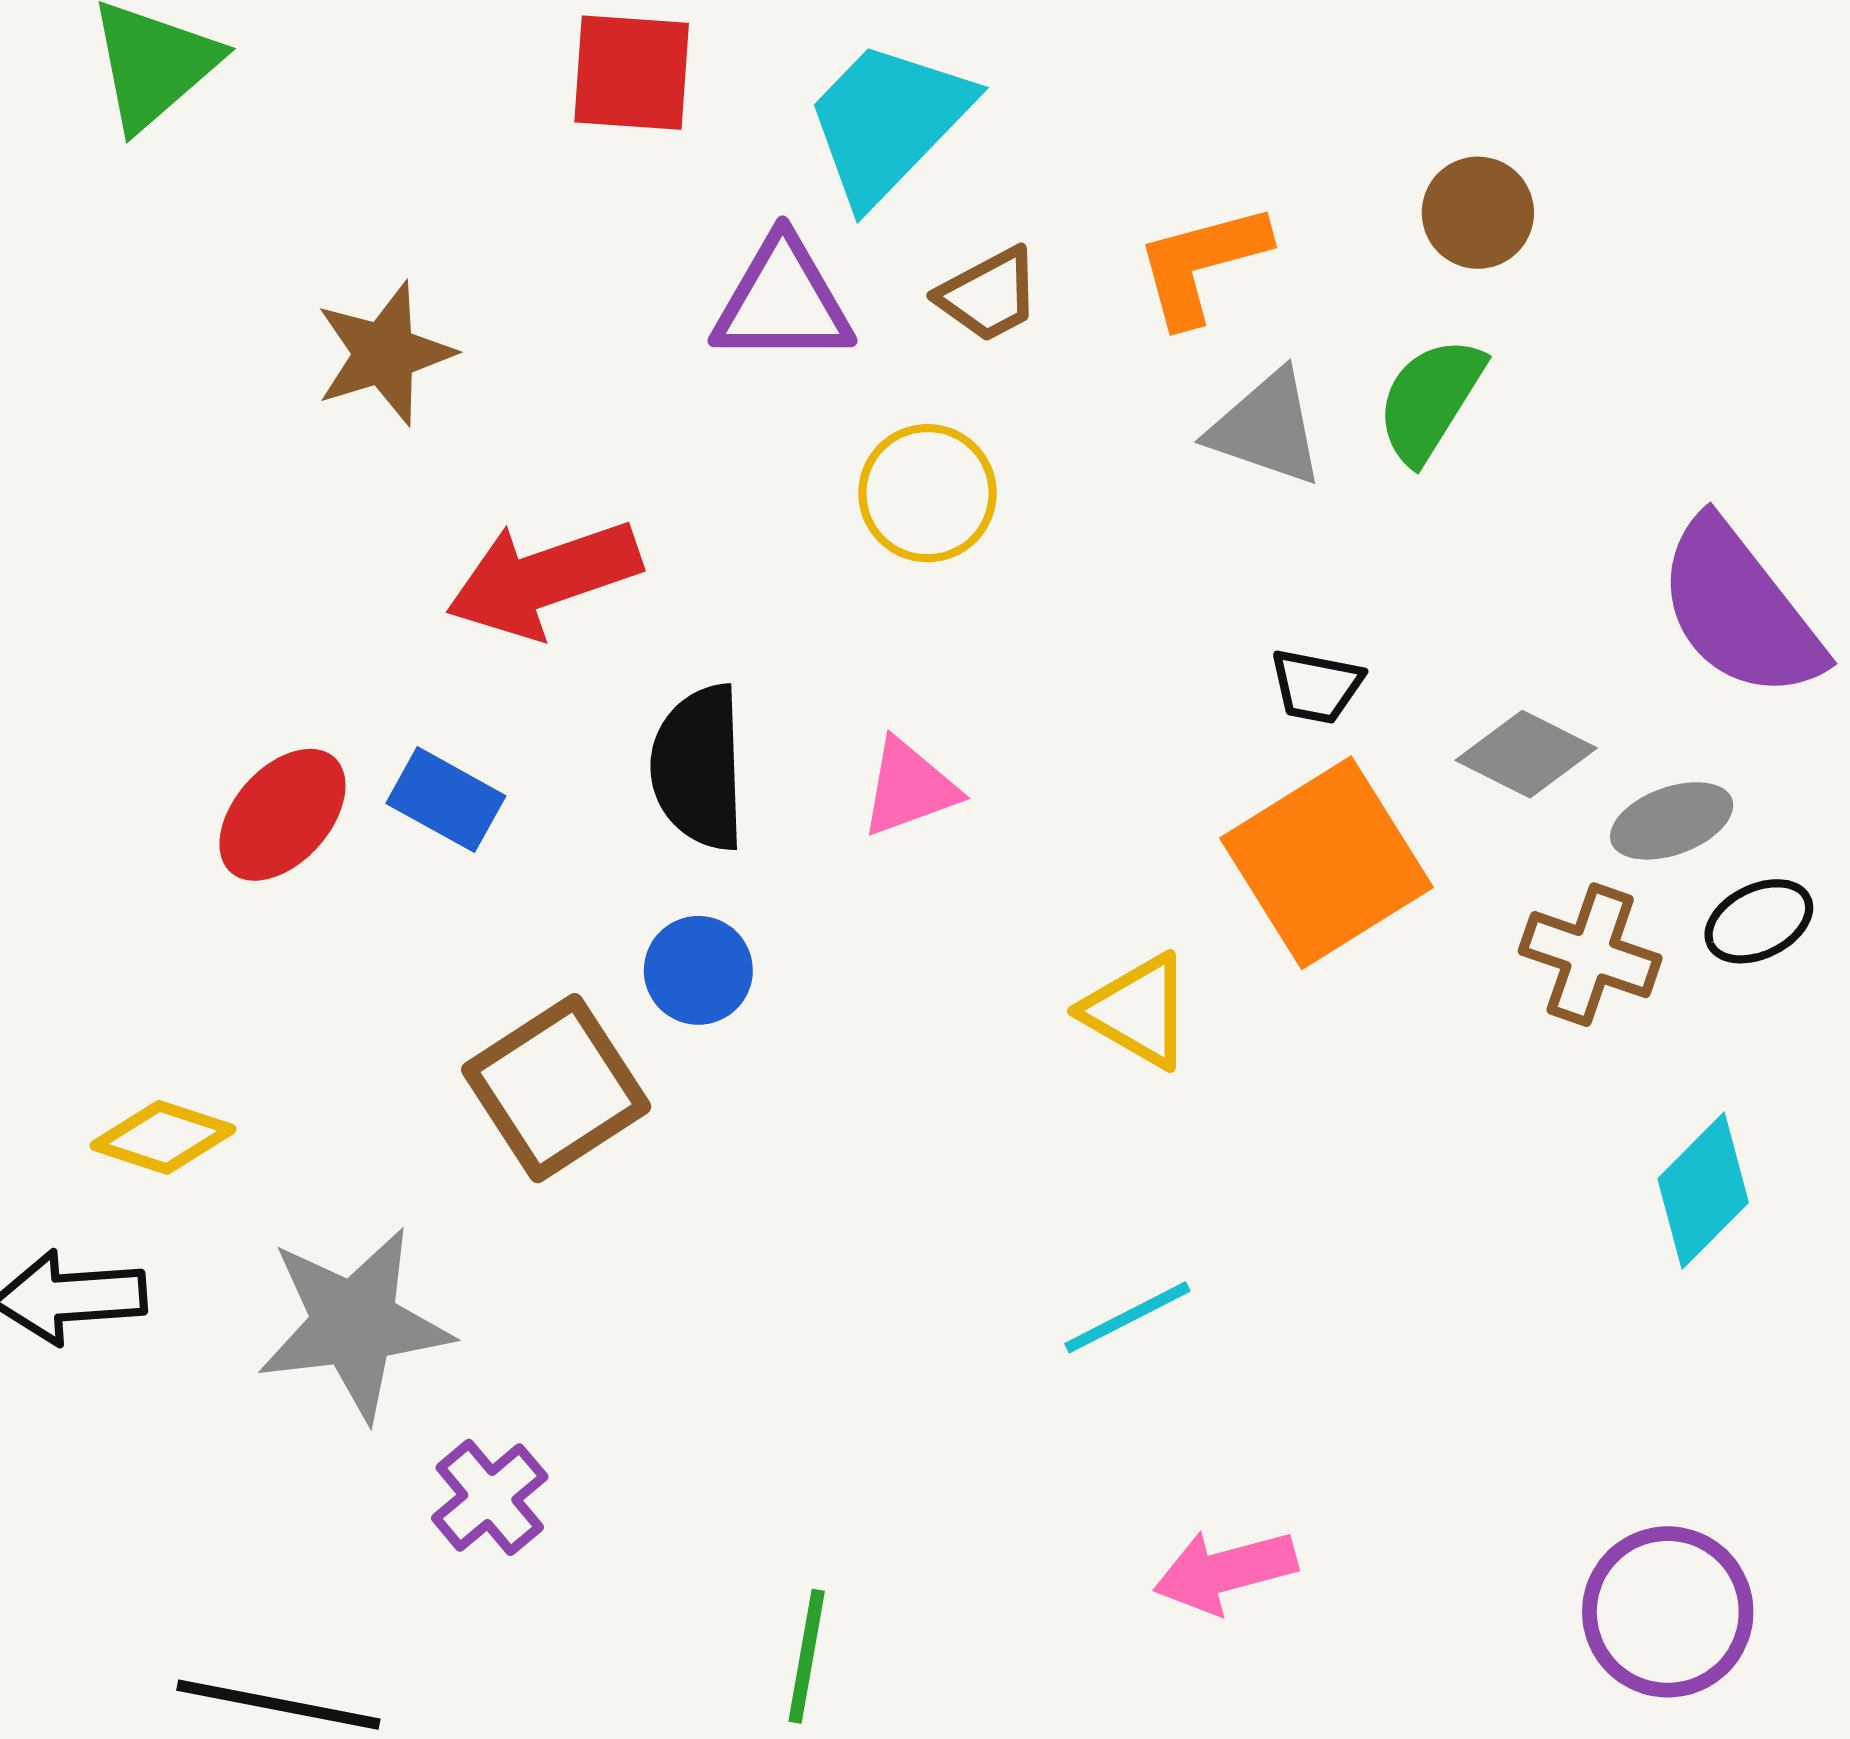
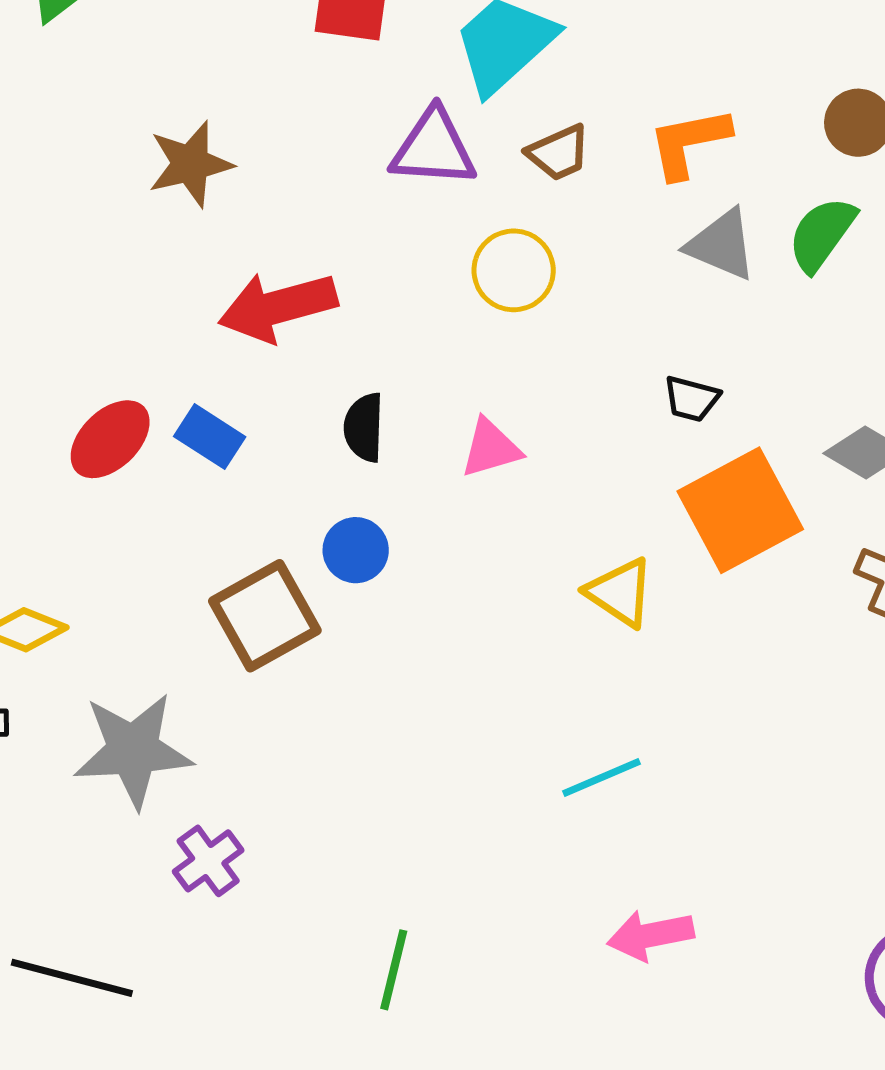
black trapezoid: (1316, 686) -> (692, 399), moved
black semicircle: (699, 768) -> (364, 427), size x0.7

